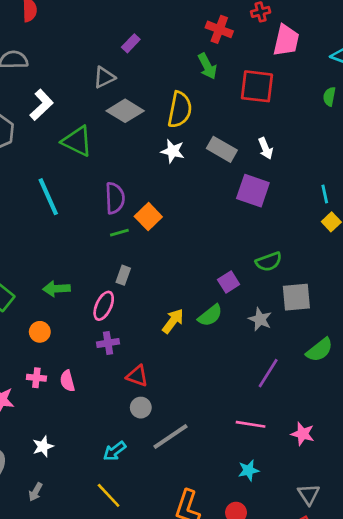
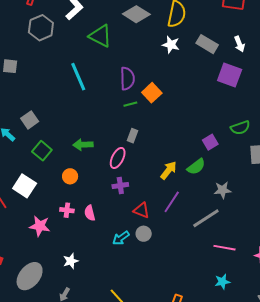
gray star: (260, 319) -> (223, 190), moved, turned -30
purple line: (268, 373) -> (172, 202), moved
gray line: (170, 436) -> (206, 218), moved
cyan arrow: (115, 451) -> (121, 238), moved

